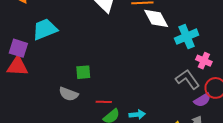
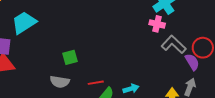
pink cross: (204, 61) -> (157, 24), moved
purple semicircle: (202, 100) -> (192, 62), turned -78

